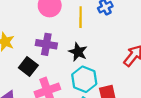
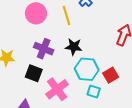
purple cross: (46, 44) -> (44, 49), turned 30

